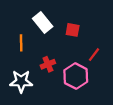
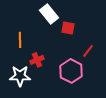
white rectangle: (43, 22) -> (49, 14), moved
red cross: (48, 64) -> (37, 60), moved

